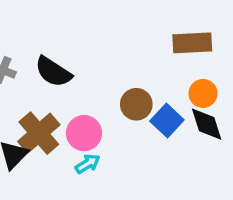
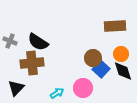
brown circle: (136, 104) -> (93, 58), moved
brown cross: (39, 133) -> (32, 63), moved, turned 35
pink circle: (84, 133) -> (83, 88), moved

